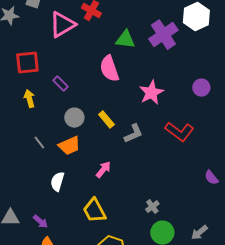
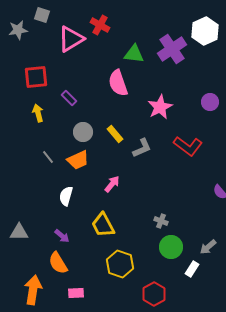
gray cross: (152, 207) -> (161, 221), turned -32
purple arrow: (40, 222) -> (62, 236), moved

